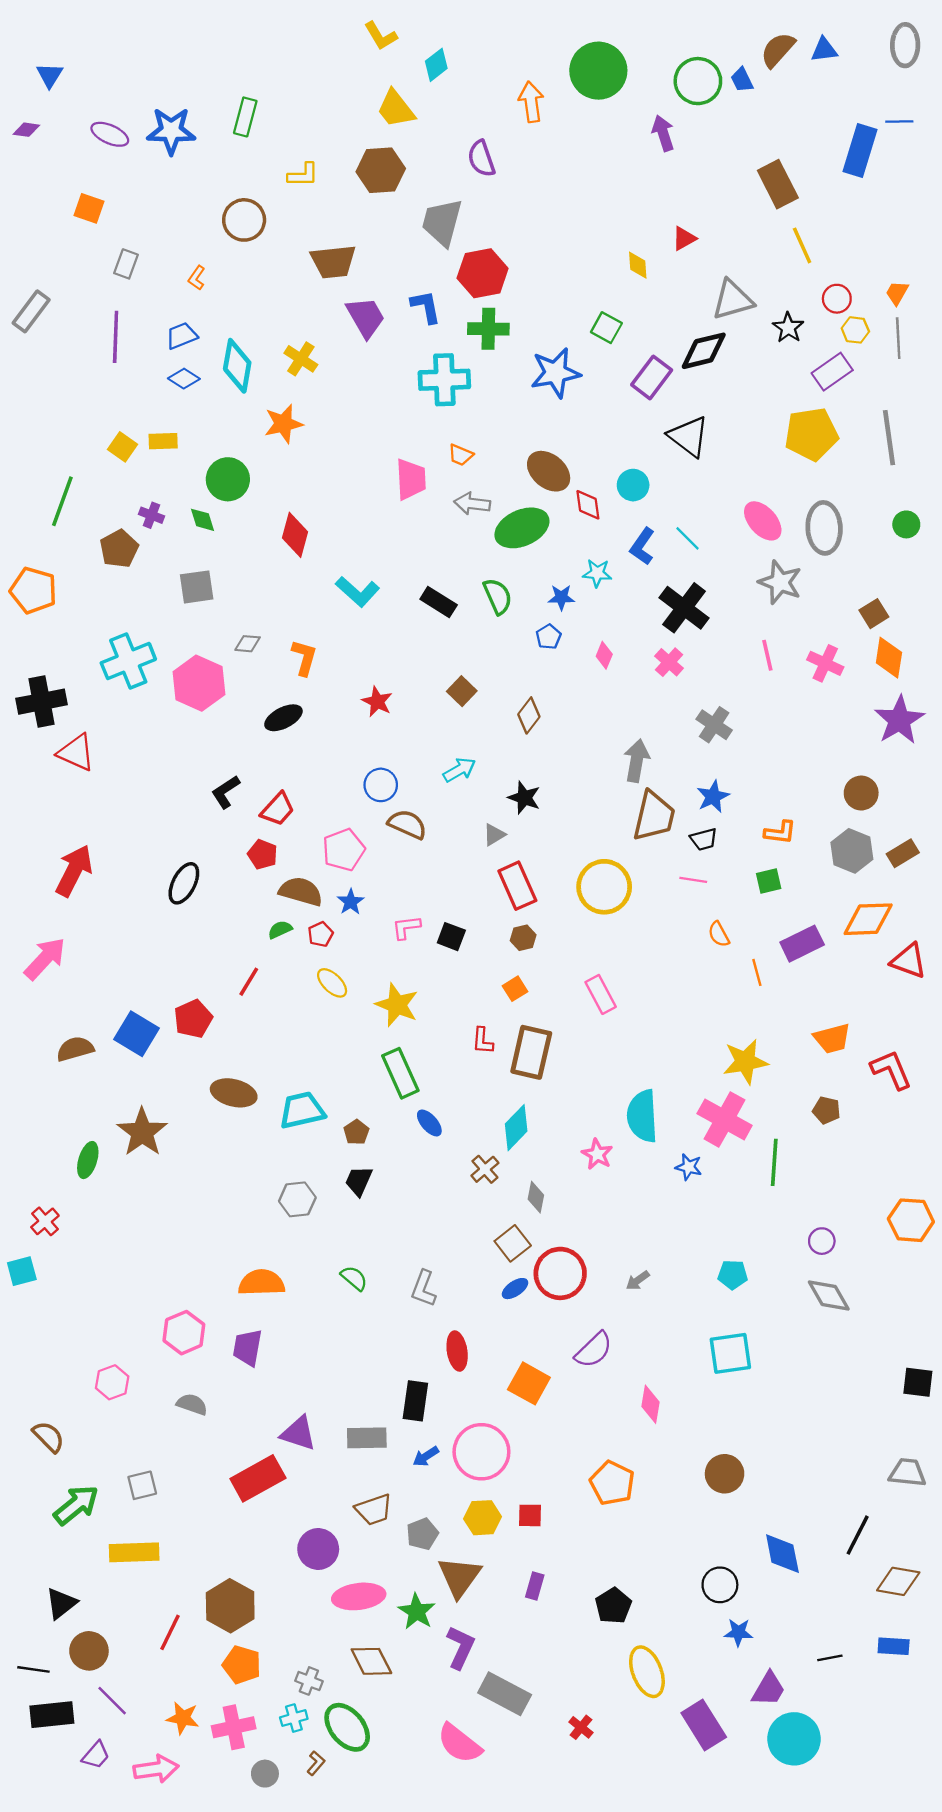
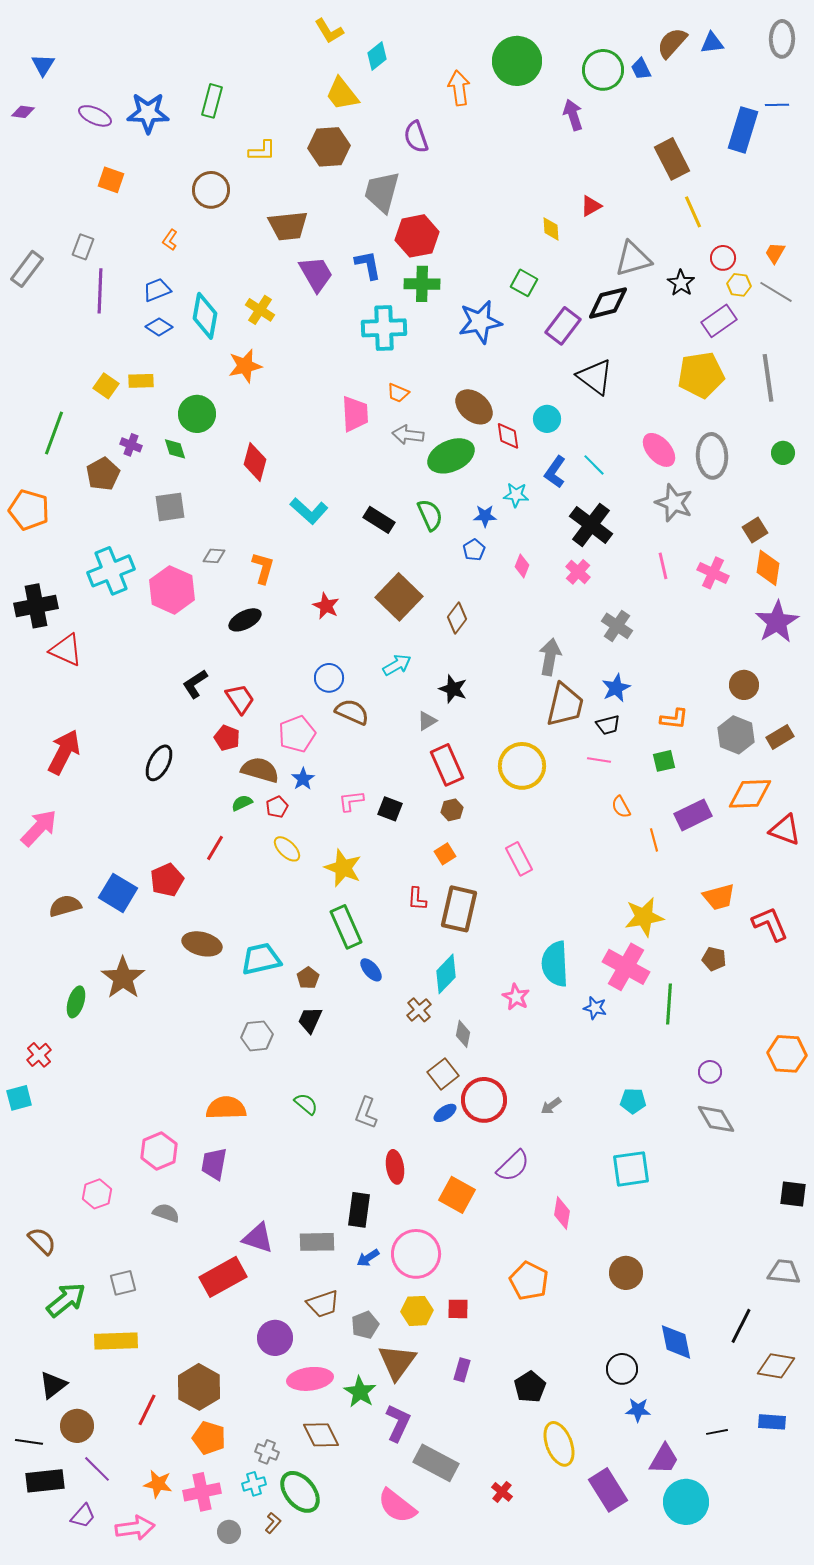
orange square: (89, 208) -> (111, 180), moved
gray rectangle: (126, 264) -> (83, 247), moved
gray line: (898, 338) -> (776, 292), turned -56
brown square: (462, 691) -> (399, 597), size x1.8
red trapezoid: (278, 809) -> (240, 699), turned -76

